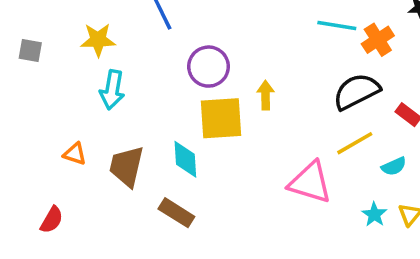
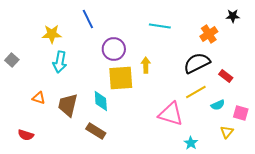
cyan line: (337, 26) -> (160, 26), moved
gray square: (30, 51) -> (12, 60), moved, turned 32
cyan star: (374, 214) -> (191, 143), moved
red semicircle: (52, 220) -> (26, 135), turned 77

